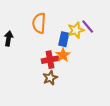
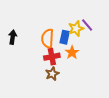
orange semicircle: (39, 23) -> (48, 39), moved
orange star: (63, 55) -> (72, 52), moved

